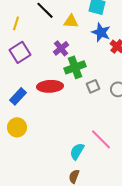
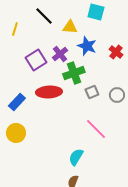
blue star: (101, 32) -> (87, 46), moved
purple square: (20, 52) -> (36, 60), moved
pink line: (101, 139) -> (96, 129), moved

